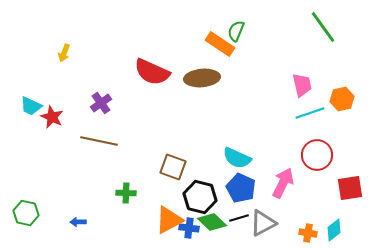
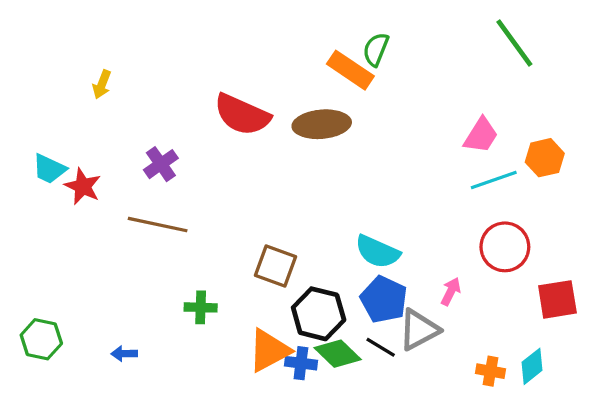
pink trapezoid: (302, 85) -> (481, 135), turned 45
pink arrow: (283, 183) -> (451, 291), size x0.6
black line: (239, 218) -> (381, 347), turned 48
gray triangle: (263, 223) -> (419, 330), moved

